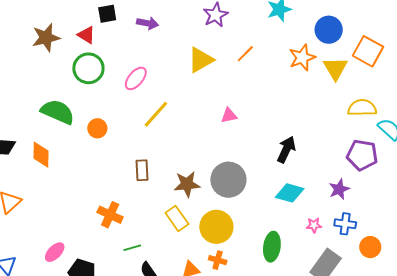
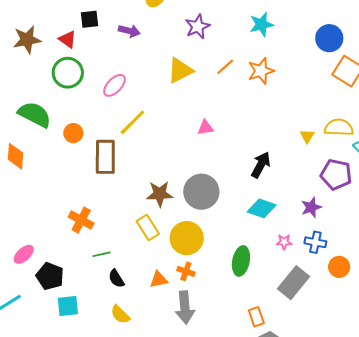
blue circle: (329, 30) -> (329, 38), moved
orange star: (302, 58) -> (261, 71), moved
yellow triangle: (335, 68) -> (307, 136), moved, size x0.6
brown rectangle: (142, 170) -> (105, 157), moved, size x1.6

